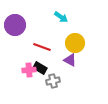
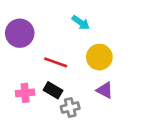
purple triangle: (70, 60) -> (105, 90), moved
pink cross: (29, 70) -> (25, 93), moved

